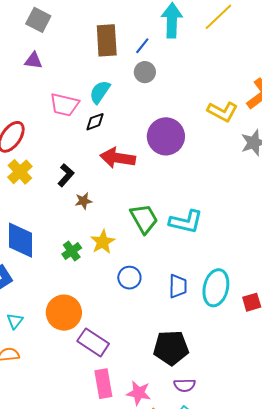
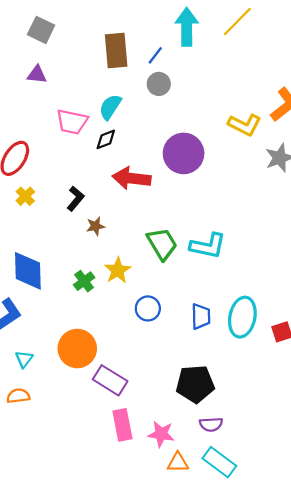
yellow cross: (20, 172) -> (25, 196), size x0.7

